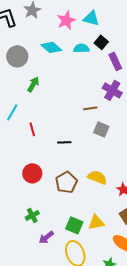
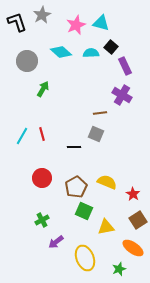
cyan line: (12, 112) -> (22, 136), moved
gray square: (101, 129) -> (96, 134), moved
green square: (74, 225) -> (84, 211), moved

